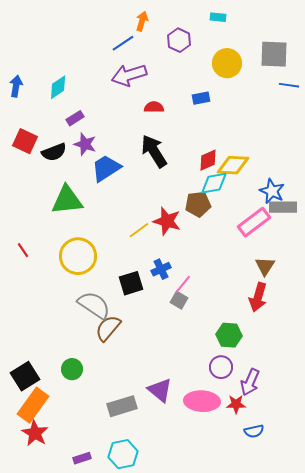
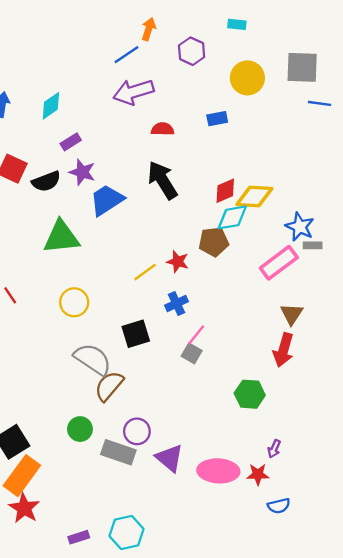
gray rectangle: (283, 207) -> (313, 245), size x0.6
red star: (167, 221) -> (178, 262), size x0.7
yellow circle: (78, 256) -> (74, 302), size x0.7
blue cross: (161, 269) -> (176, 303), moved
purple circle: (221, 367) -> (137, 431), moved
green circle: (72, 369) -> (80, 429), moved
purple arrow: (250, 382) -> (274, 449), size x0.6
gray rectangle: (122, 406) -> (118, 452), moved, turned 36

